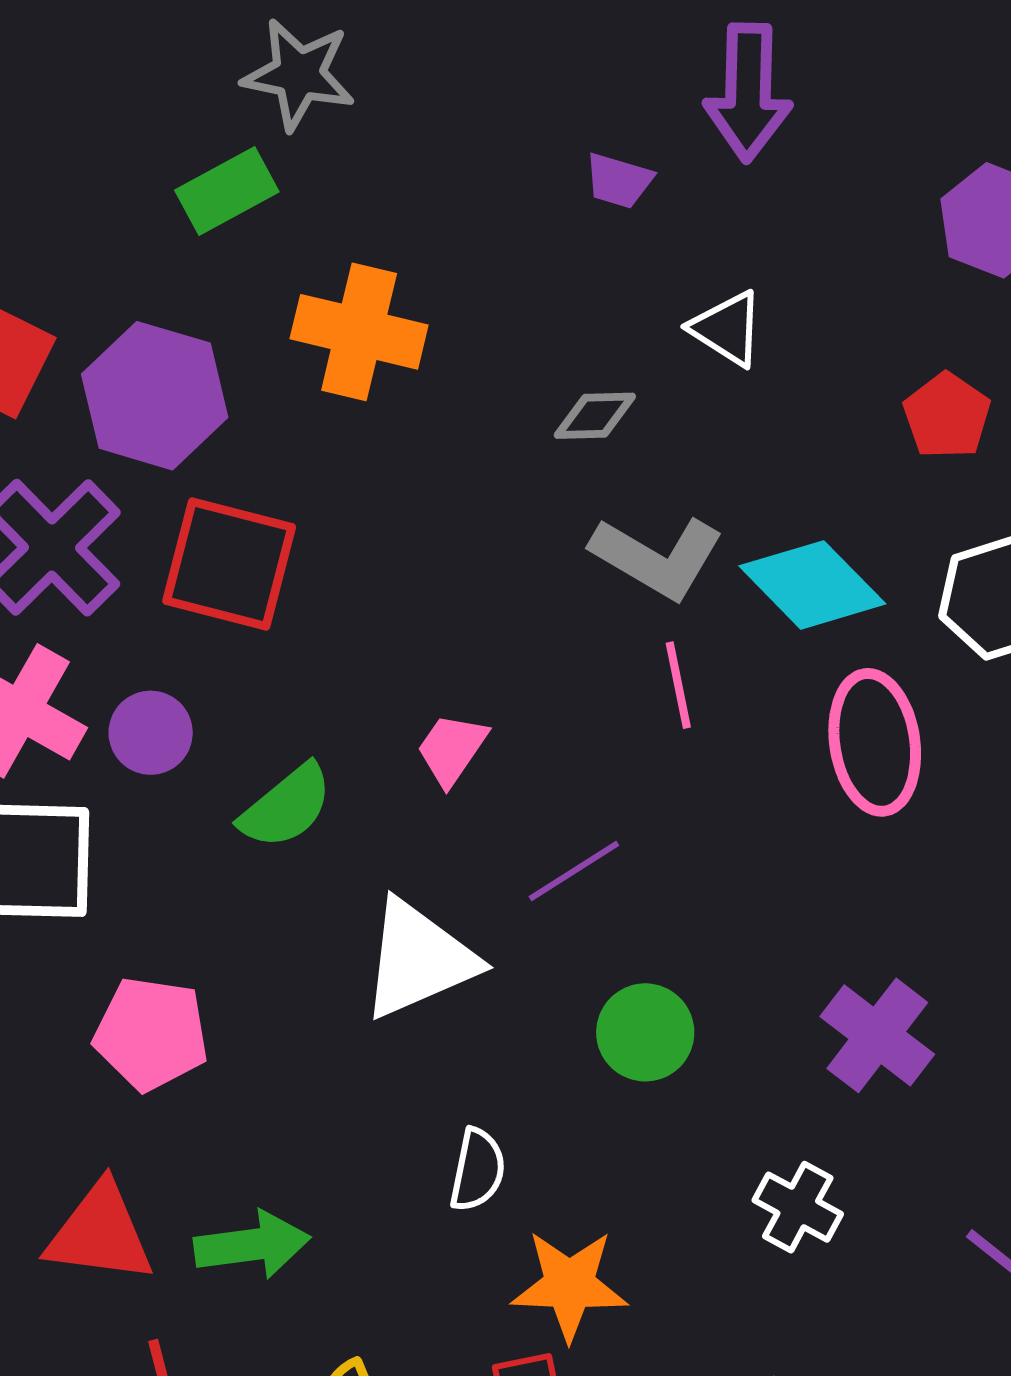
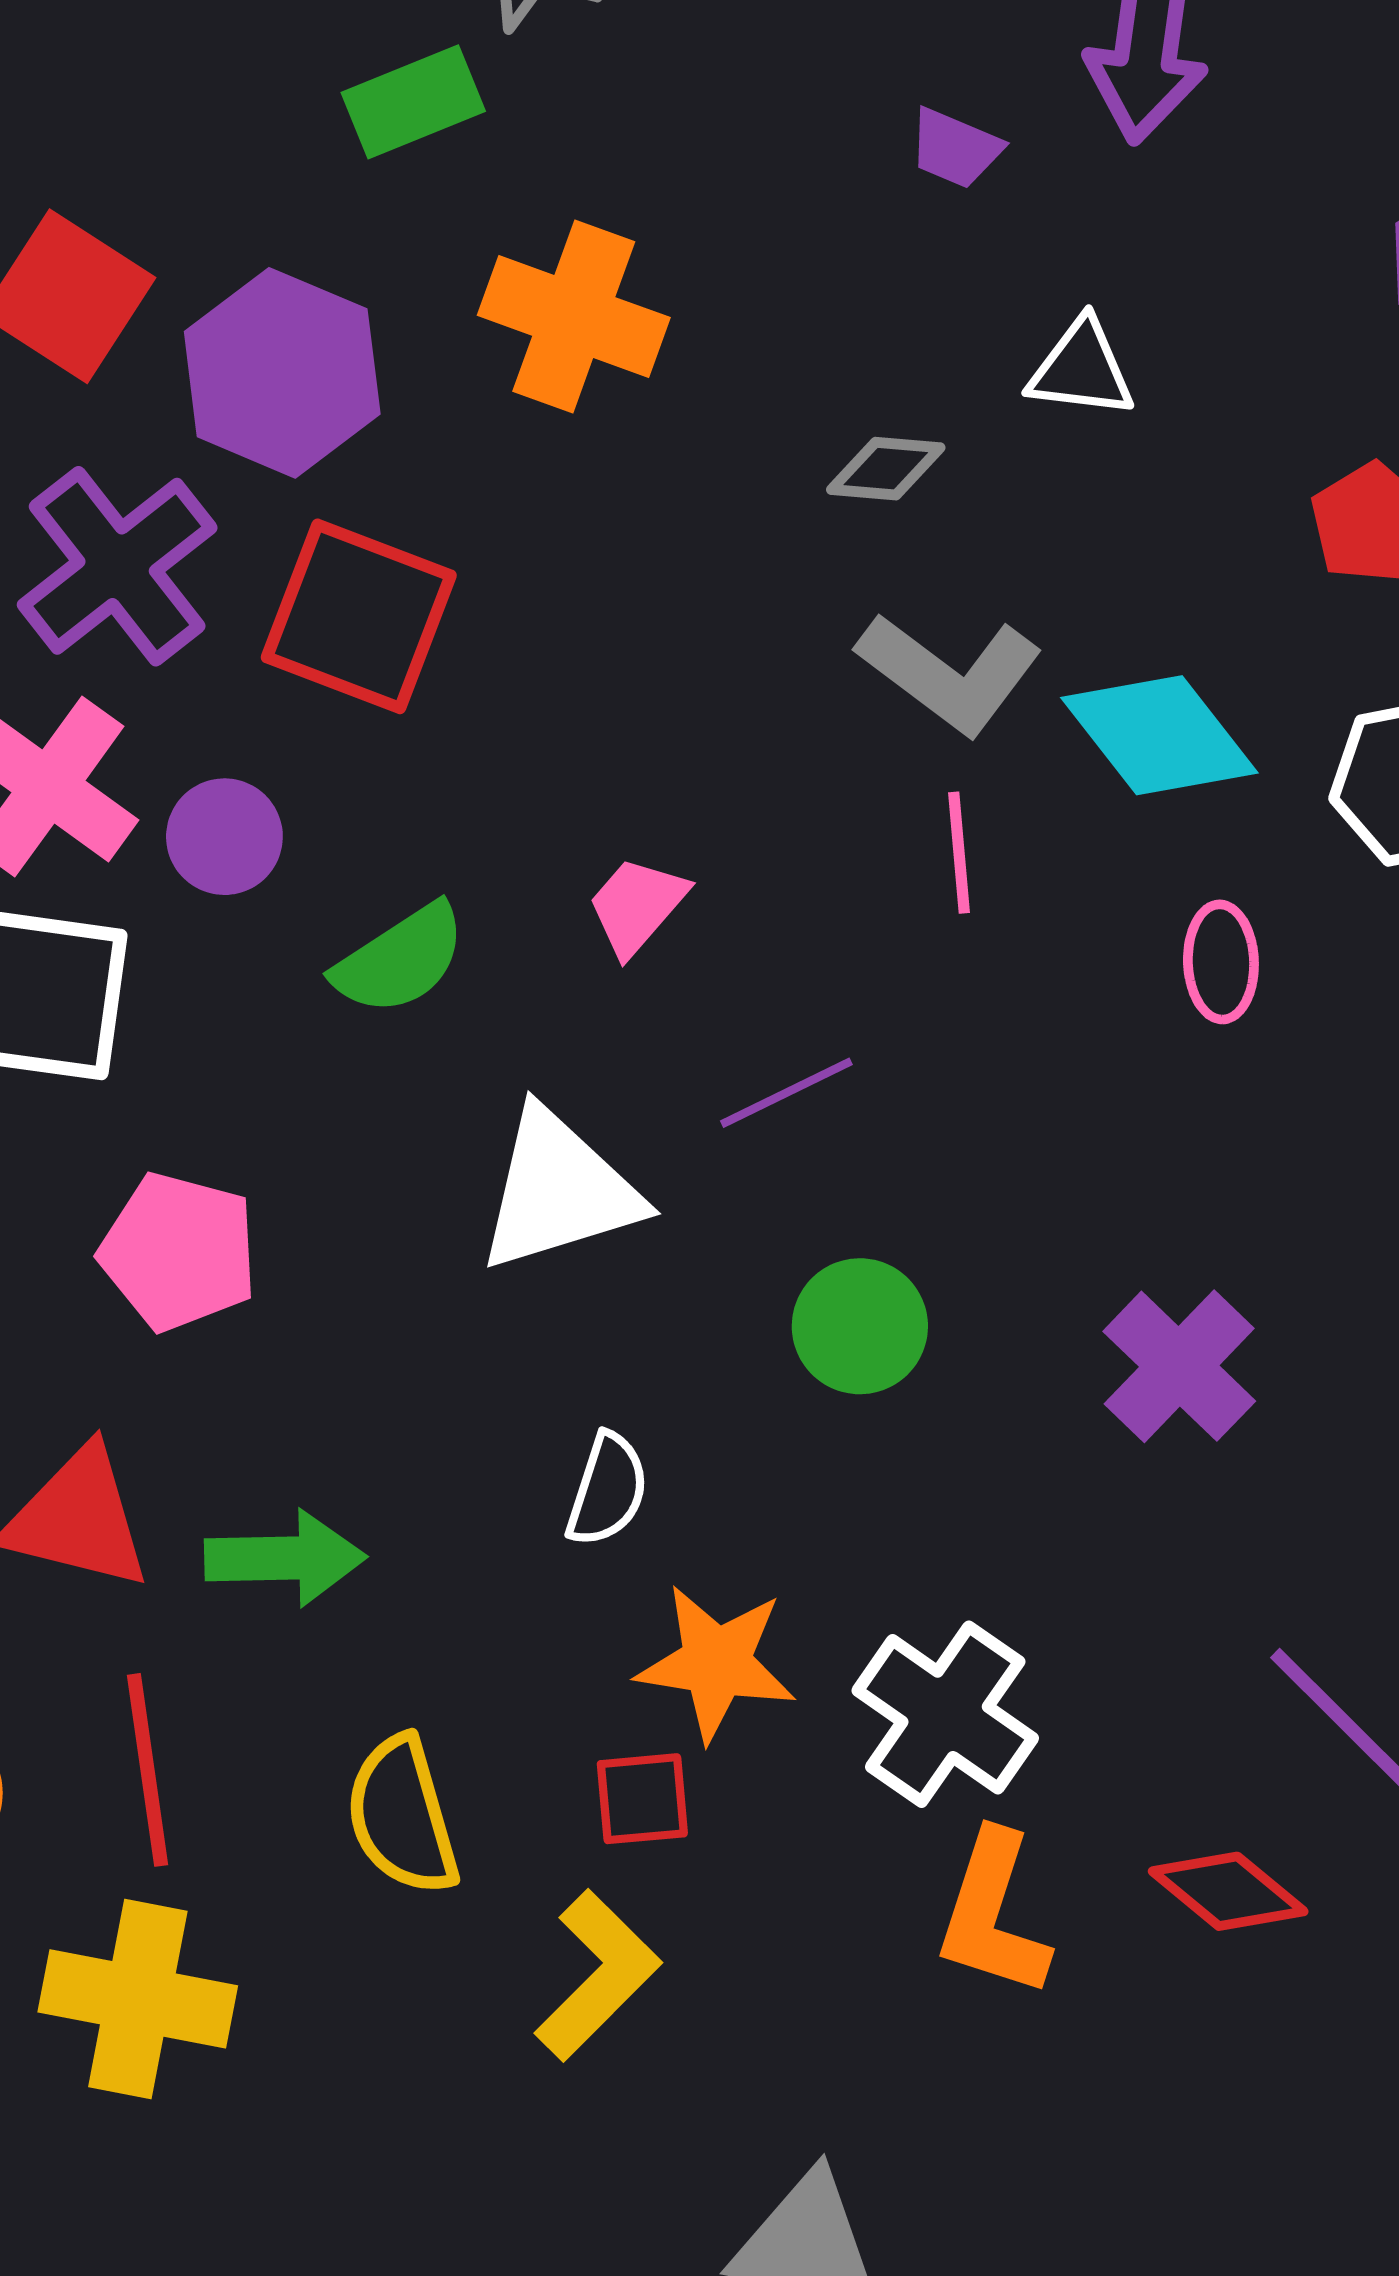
white triangle: (727, 329) -> (1081, 369), turned -32
pink ellipse: (875, 742) -> (1221, 962), size x0.6
white cross: (798, 1207) -> (945, 1714), moved, size x1.5

